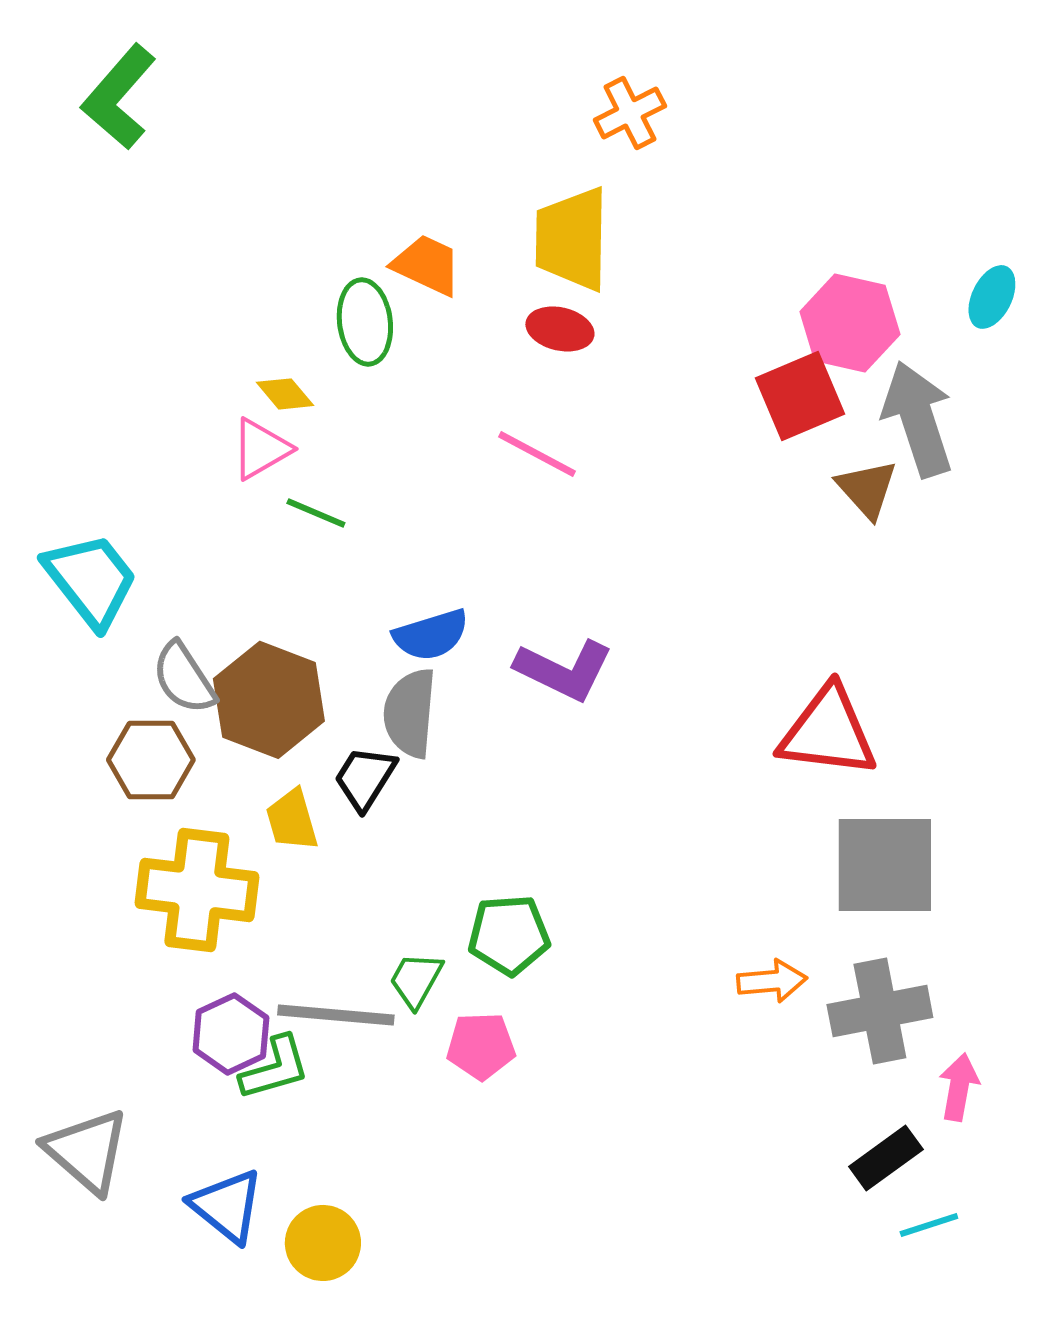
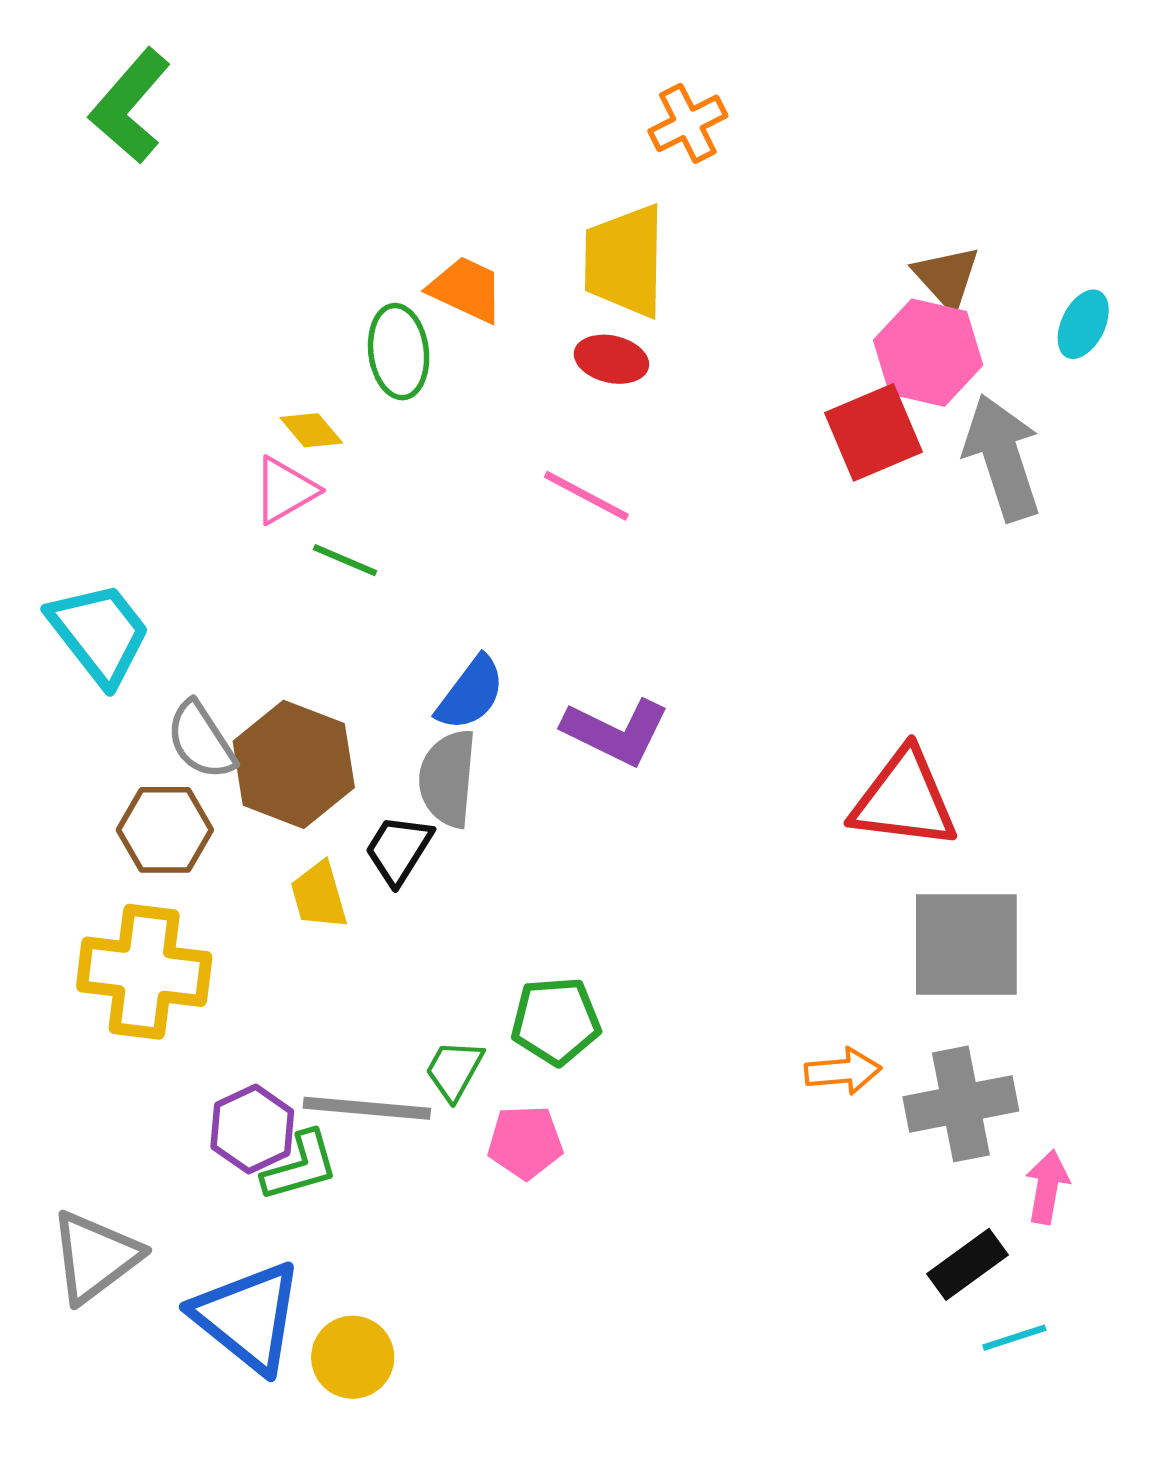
brown triangle: (867, 489) -> (947, 277), moved
blue semicircle: (431, 635) -> (471, 693), turned -36
yellow cross: (197, 890) -> (144, 972), moved
gray triangle: (87, 1151) -> (95, 1257), turned 42
blue triangle: (227, 1206) -> (248, 1317), size x1.4

